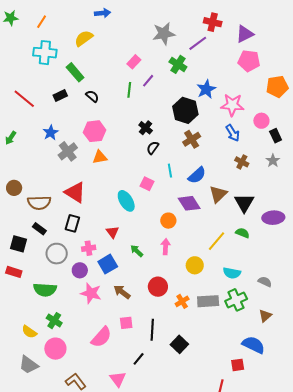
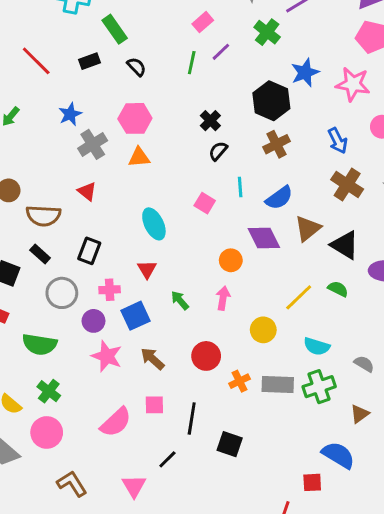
pink star: (232, 105) -> (353, 84), moved
brown cross: (242, 162) -> (347, 184), size x1.5
red triangle: (75, 192) -> (87, 191), moved, size x0.6
cyan ellipse: (126, 201) -> (154, 224), moved
black triangle: (244, 203) -> (345, 245), turned -35
black square: (179, 344) -> (230, 444), turned -30

